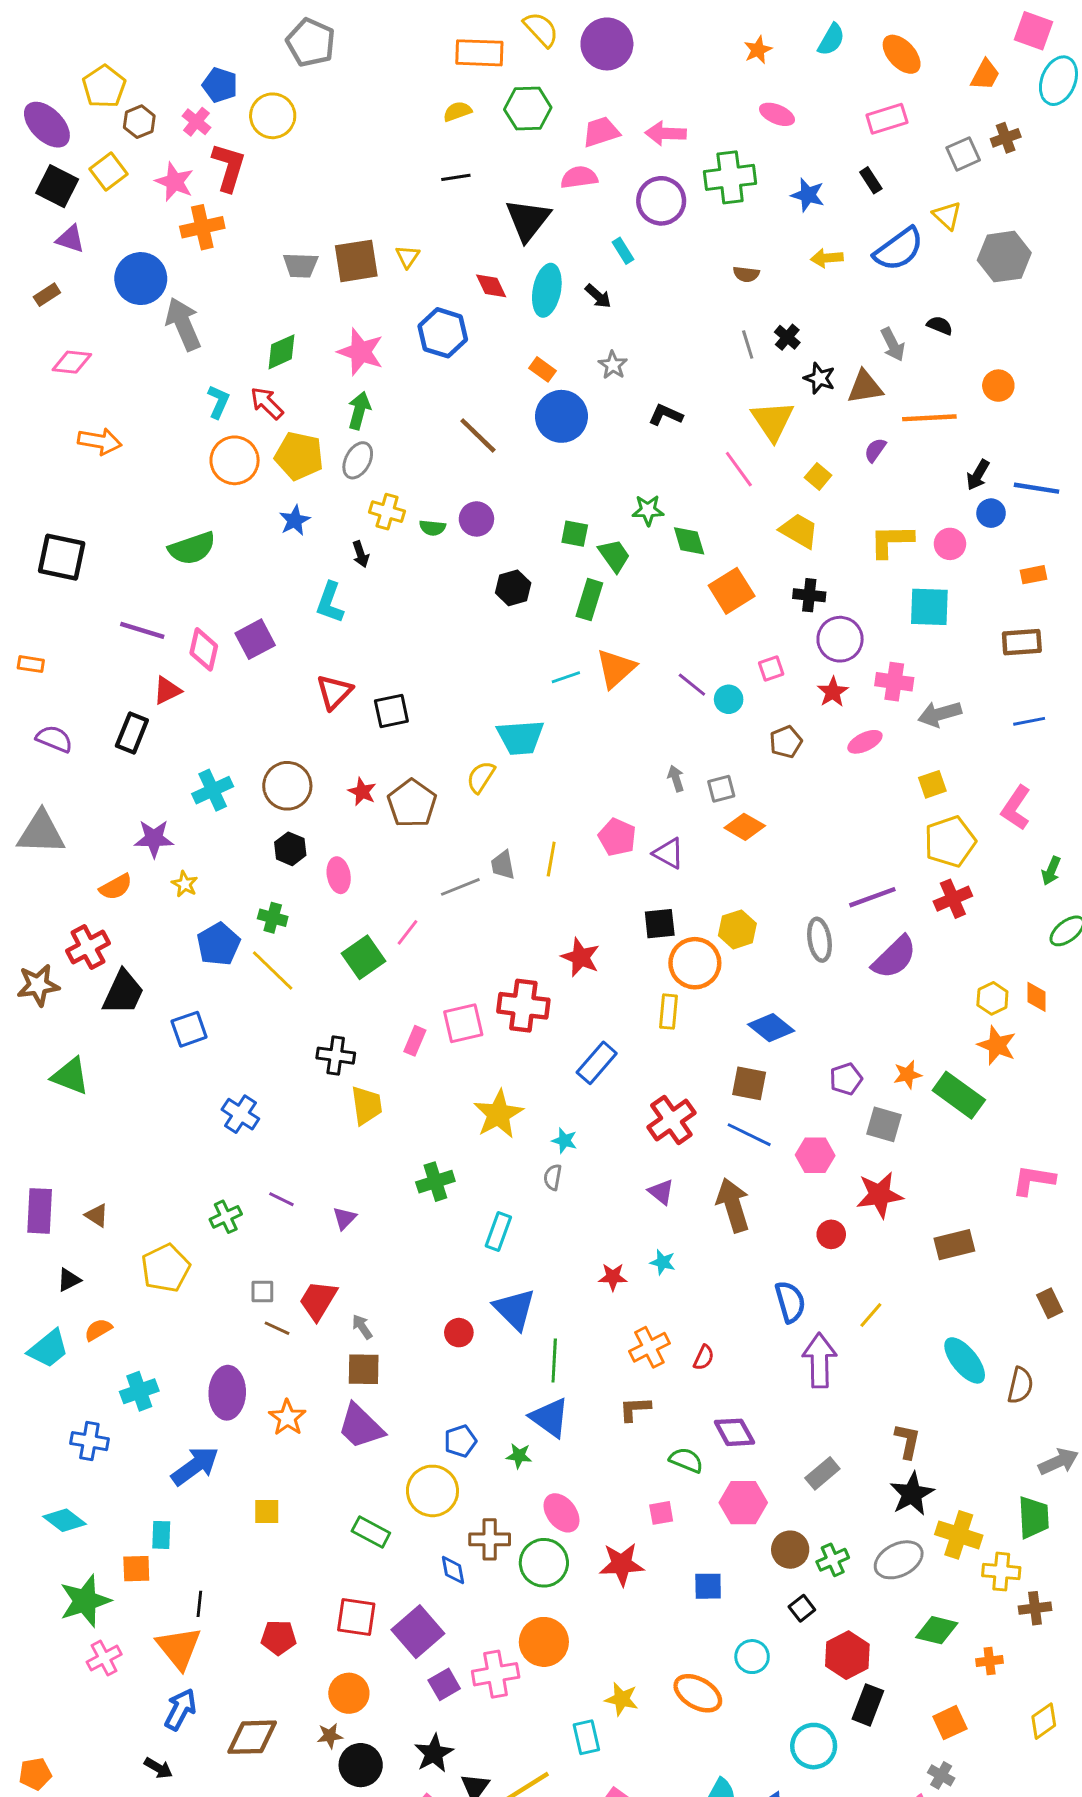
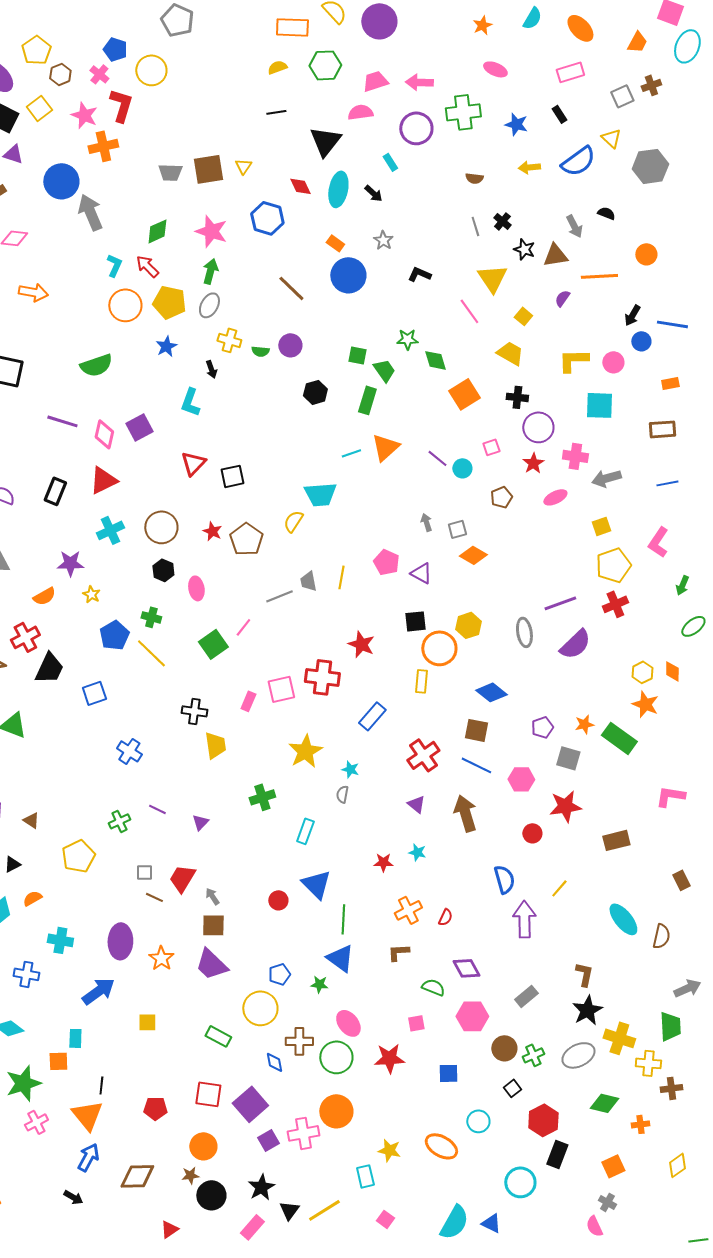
red triangle: (167, 690) -> (103, 480), moved, size x1.4
cyan cross: (139, 1391) -> (60, 940), turned 30

